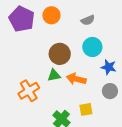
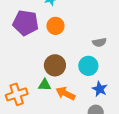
purple pentagon: (22, 19) -> (26, 23), turned -30
gray semicircle: (88, 20) -> (99, 42), moved

